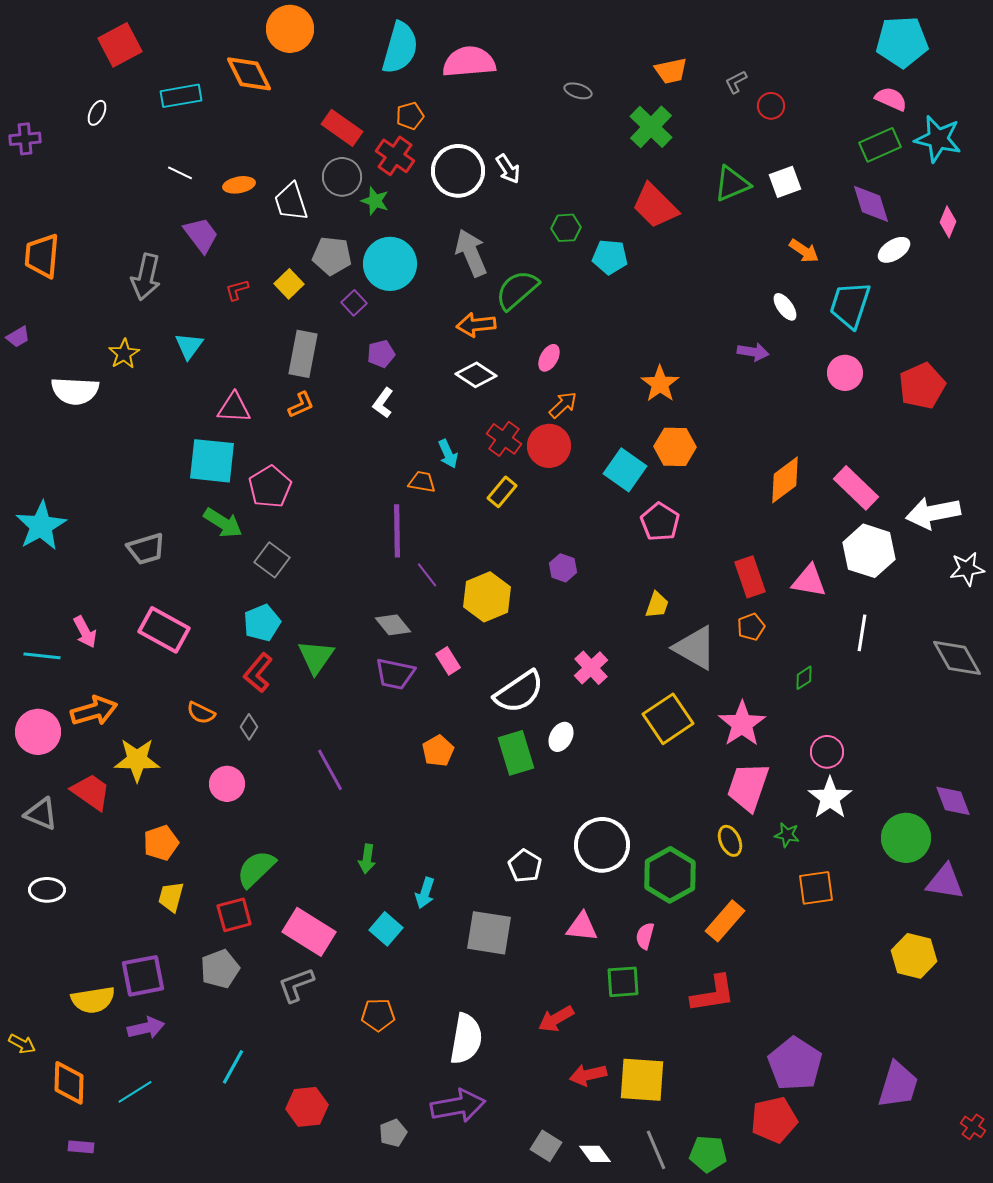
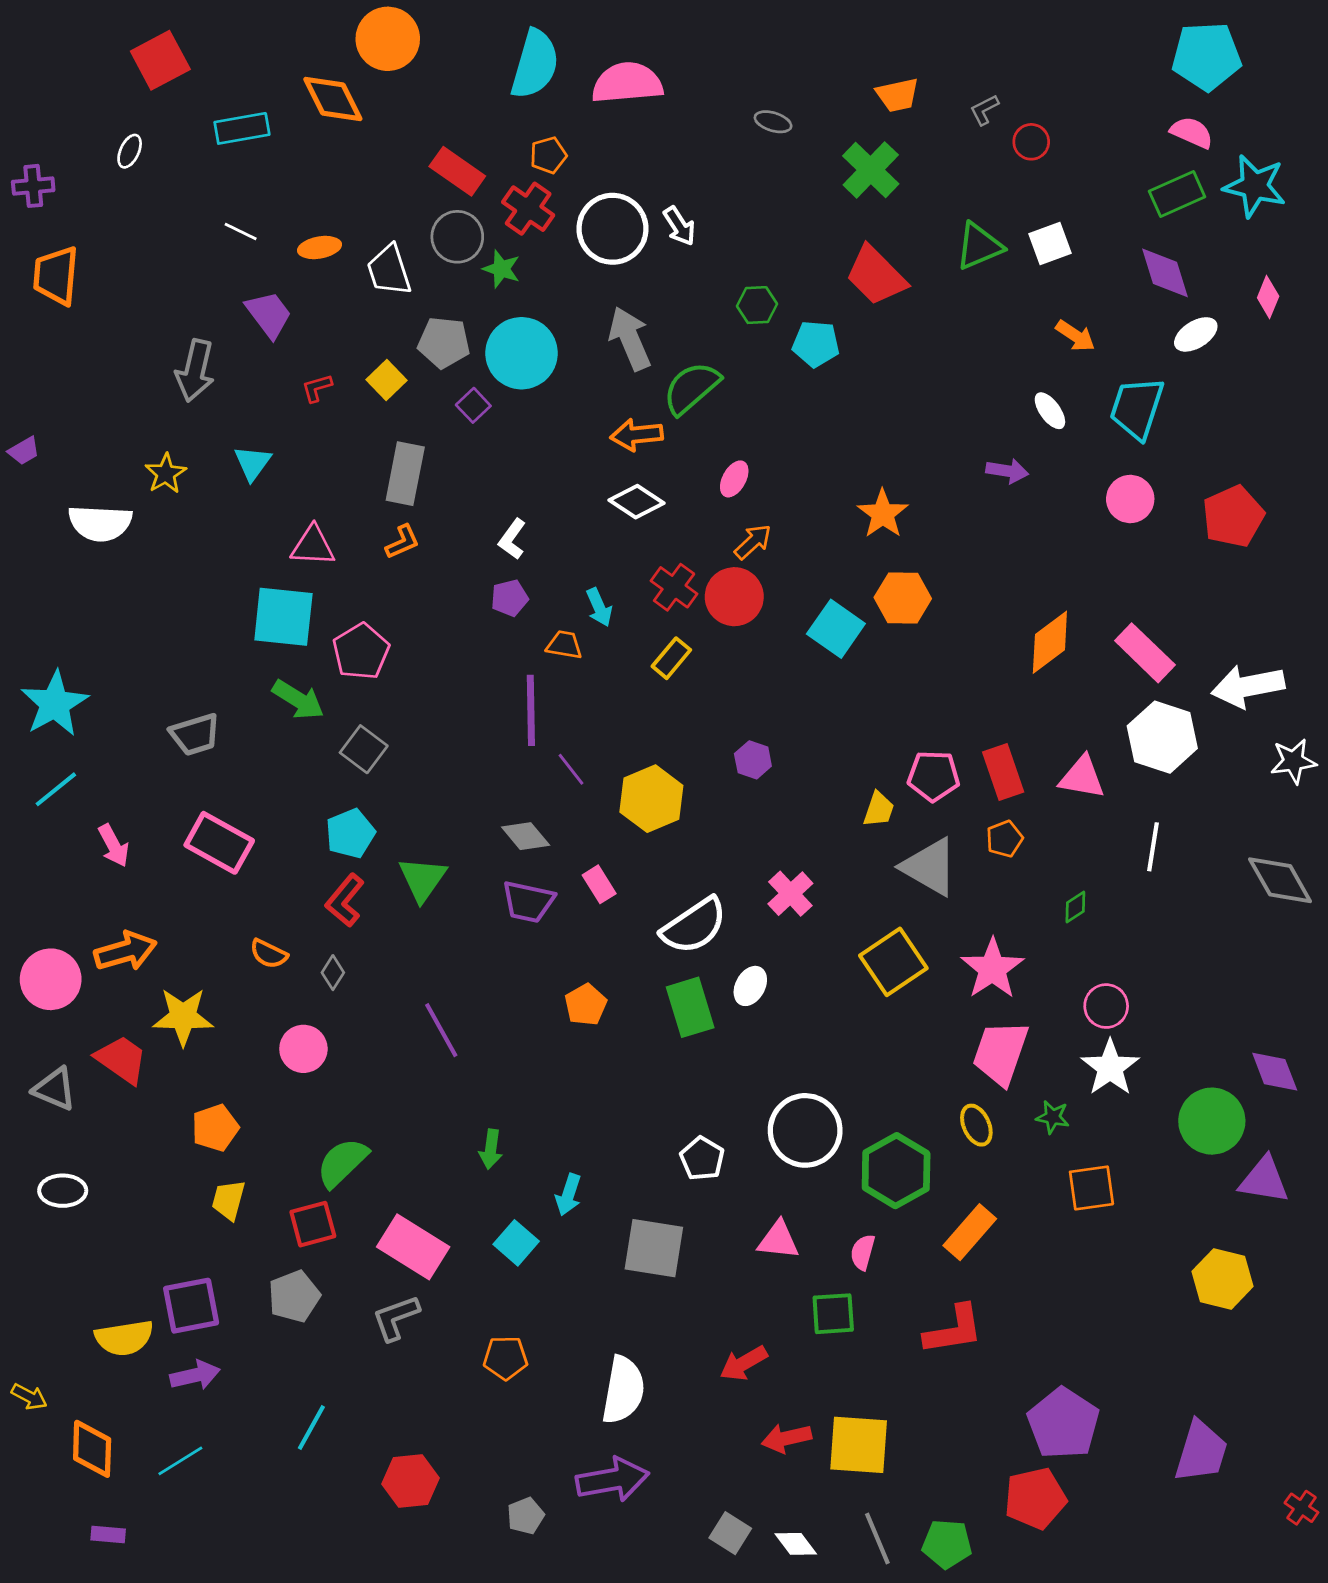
orange trapezoid: (42, 256) -> (56, 276), moved
purple pentagon: (381, 354) -> (509, 598), moved
pink pentagon: (660, 522) -> (934, 776), moved, turned -30
cyan line: (42, 656) -> (56, 789), moved, turned -45

